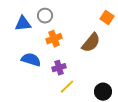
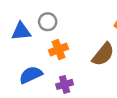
blue semicircle: (31, 60) -> (31, 75), turned -42

